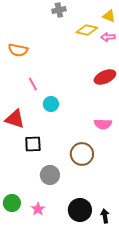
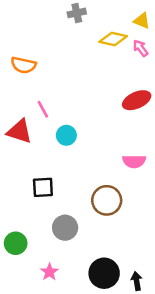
pink arrow: (108, 37) -> (141, 48), turned 56
red triangle: (15, 119) -> (20, 131), moved
green circle: (12, 203) -> (16, 243), moved

